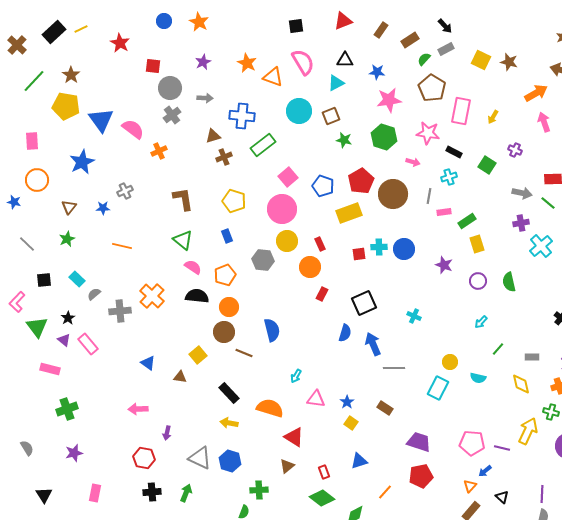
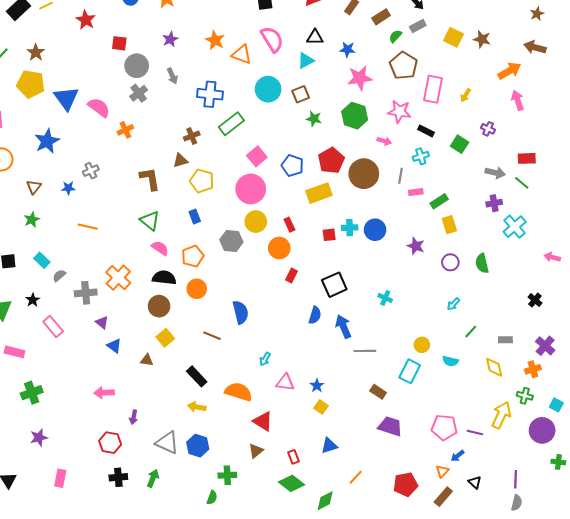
gray arrow: (205, 98) -> (172, 76), turned 63
brown triangle: (213, 136) -> (180, 160), moved
brown circle: (224, 332) -> (159, 306), moved
purple triangle: (64, 340) -> (102, 322), moved
brown rectangle: (385, 408) -> (378, 392), moved
red pentagon: (421, 476) -> (406, 484), moved

